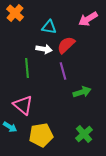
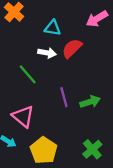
green line: (27, 68) -> (28, 74), turned -36
purple line: (63, 71) -> (64, 97), moved
yellow pentagon: (41, 135) -> (44, 150), turned -30

